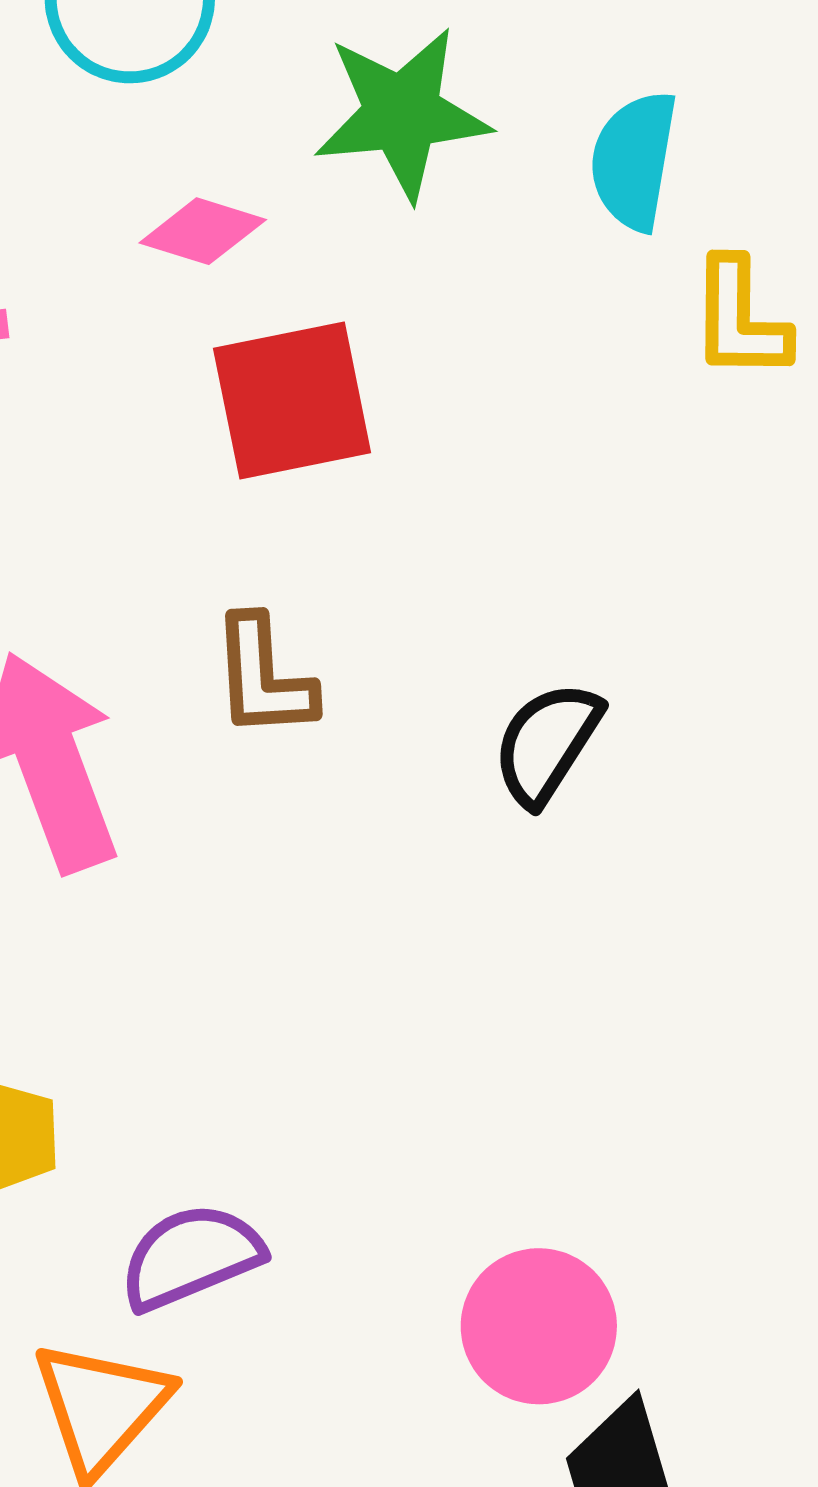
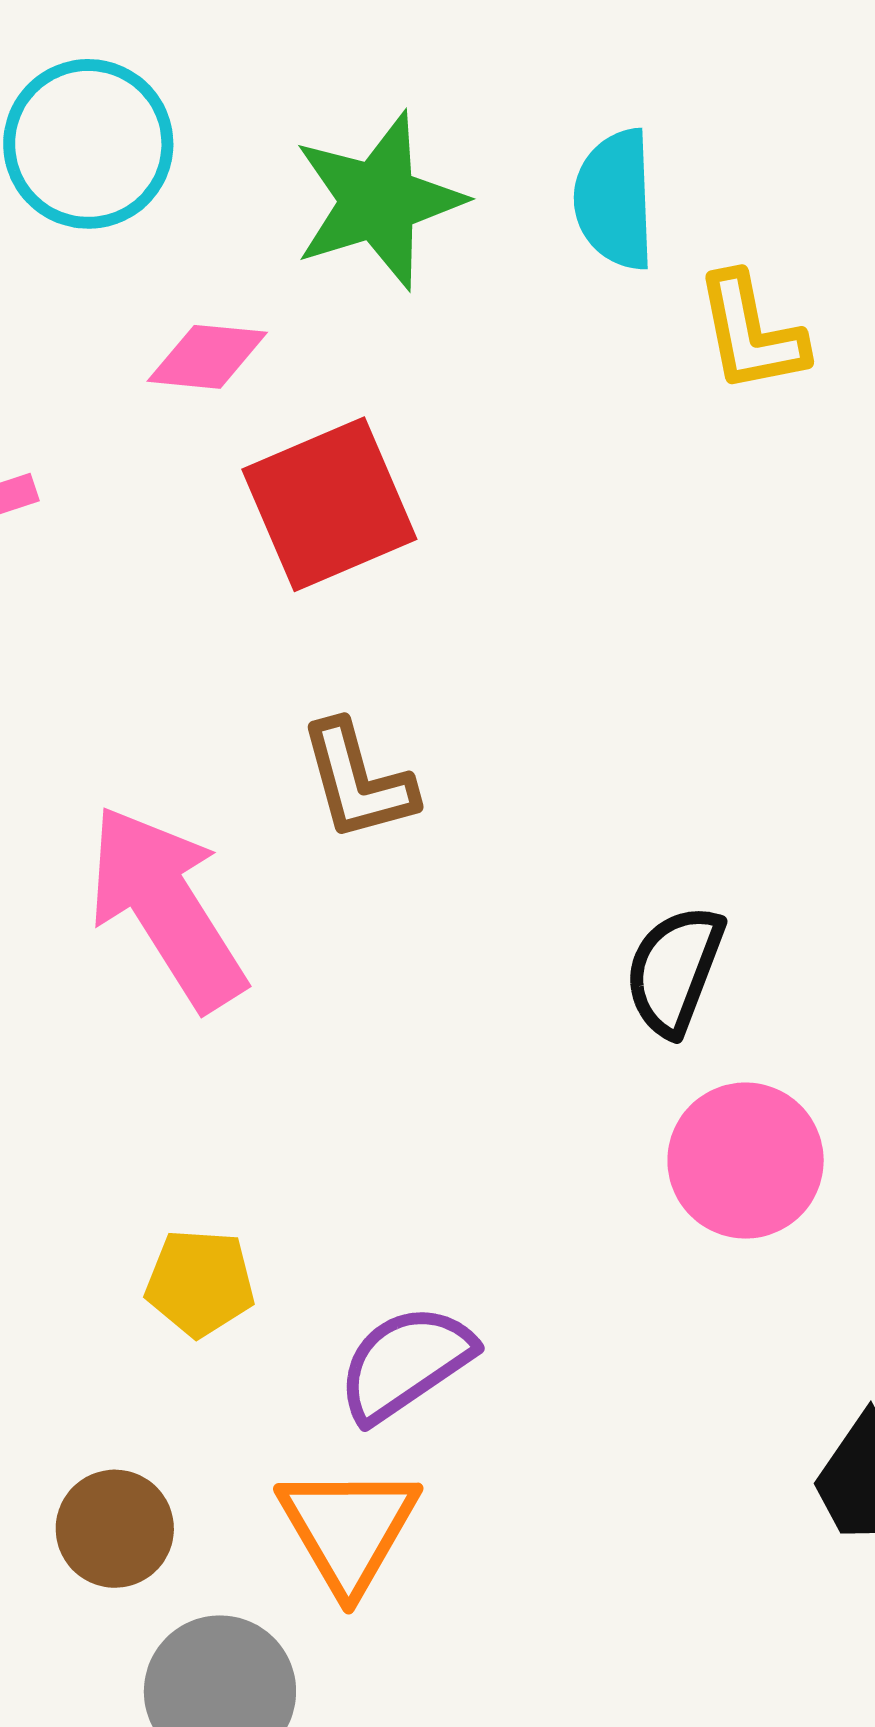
black semicircle: (547, 743) -> (674, 970), moved
pink circle: (539, 1326) -> (746, 1161), moved

